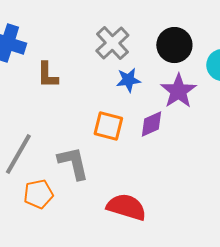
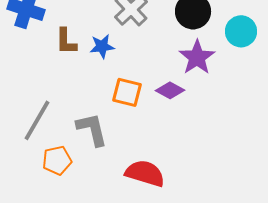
blue star: (128, 80) -> (102, 46), moved
purple diamond: (151, 124) -> (170, 90), turned 52

